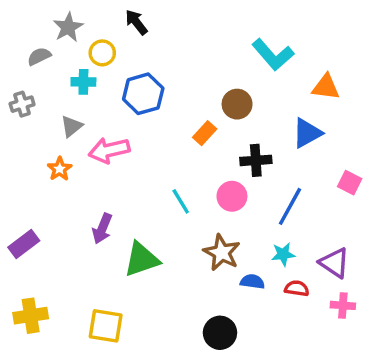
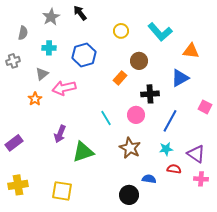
gray star: (68, 27) -> (51, 17), moved
yellow circle: (102, 53) -> (121, 31), moved
gray semicircle: (39, 56) -> (23, 33), turned 128
blue semicircle: (252, 282) -> (149, 179), moved

